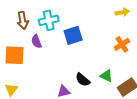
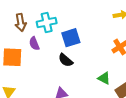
black semicircle: (83, 80) -> (66, 60), moved

